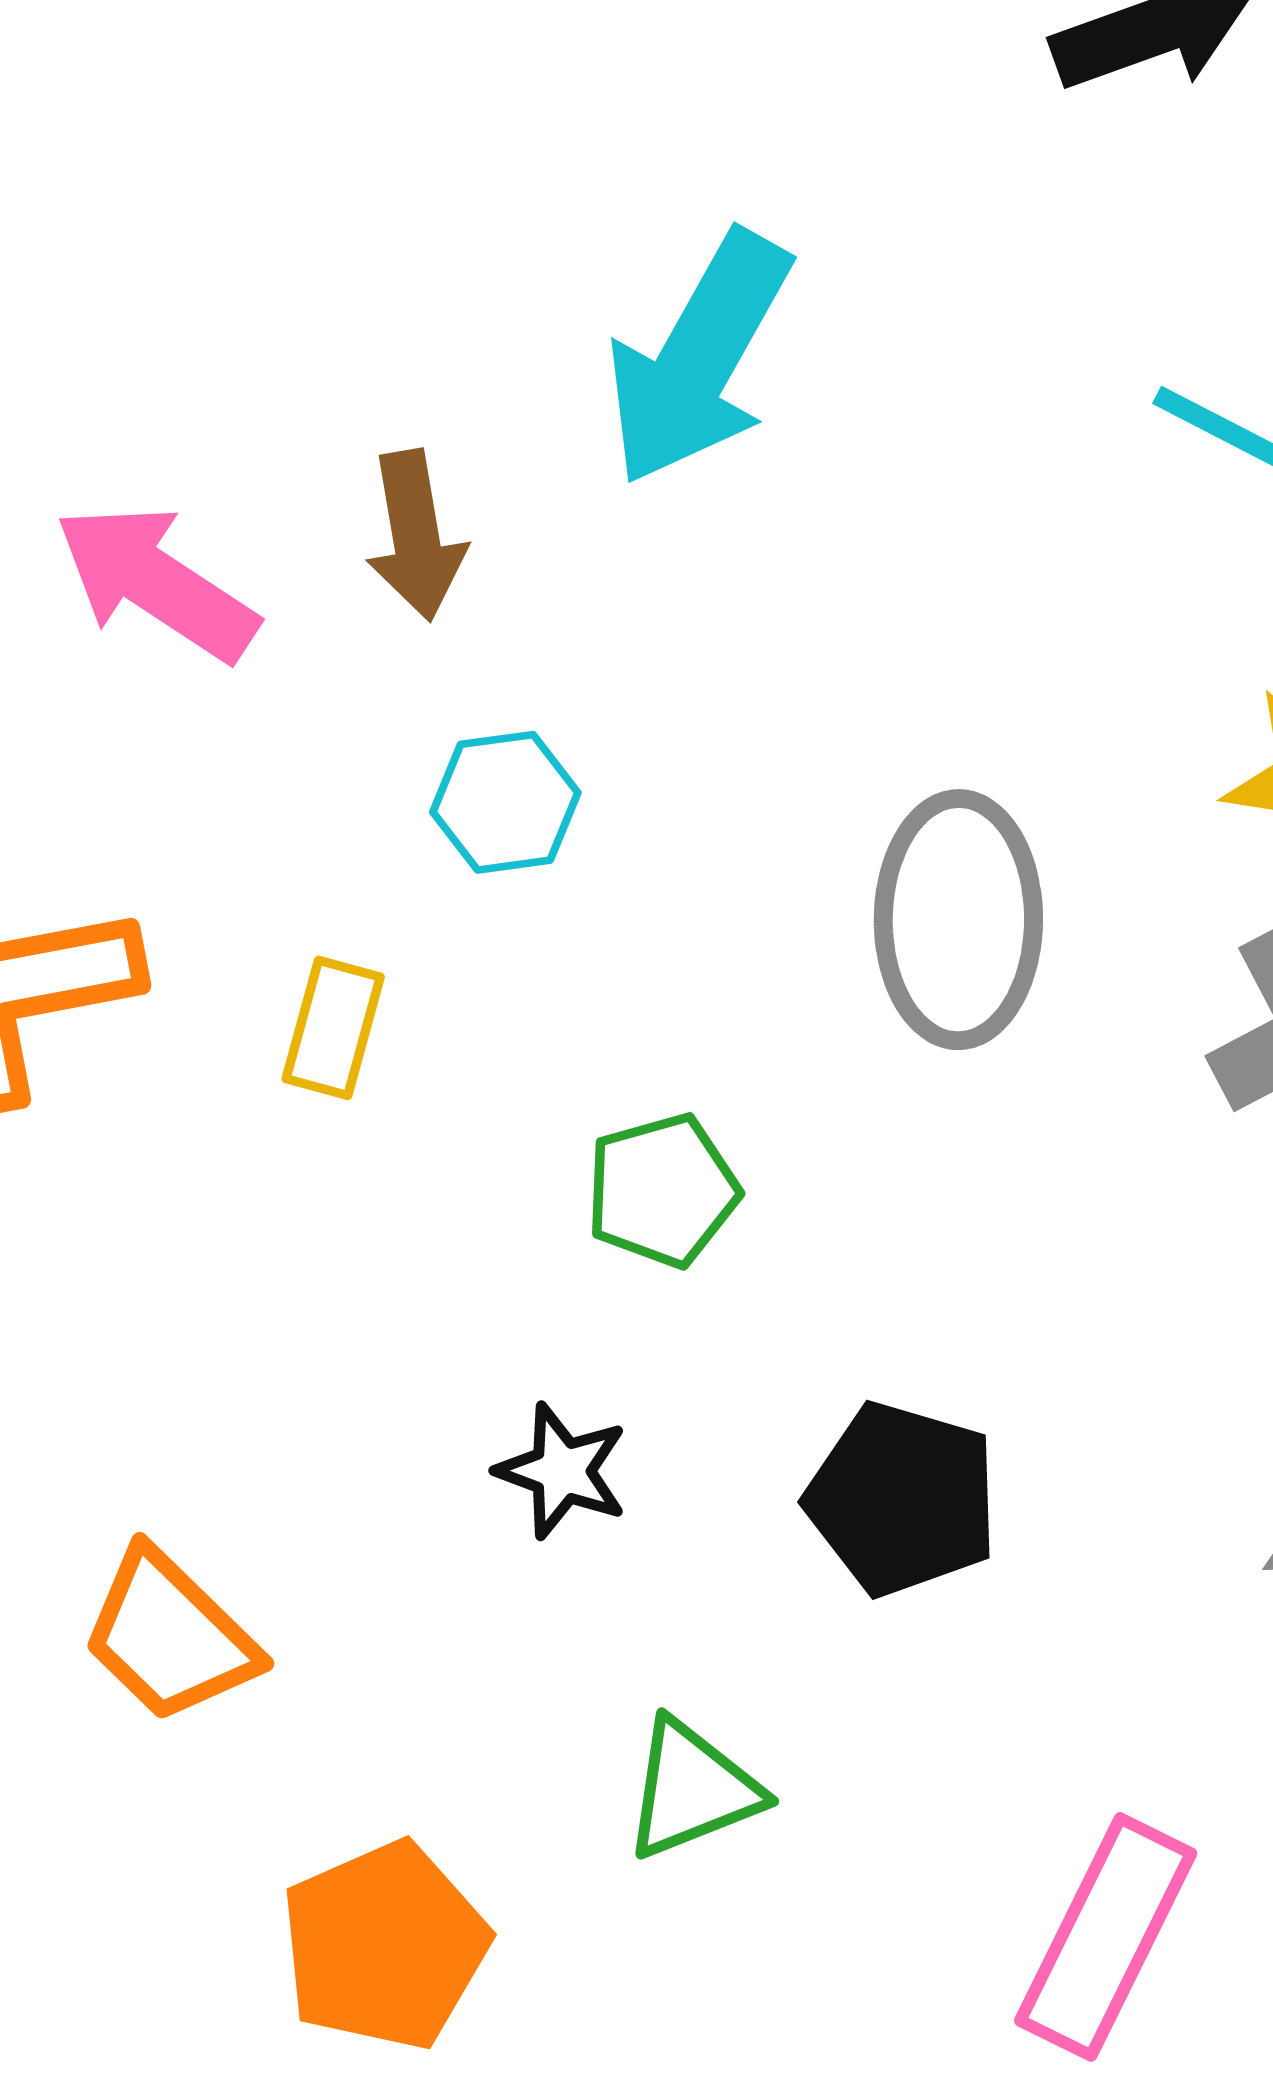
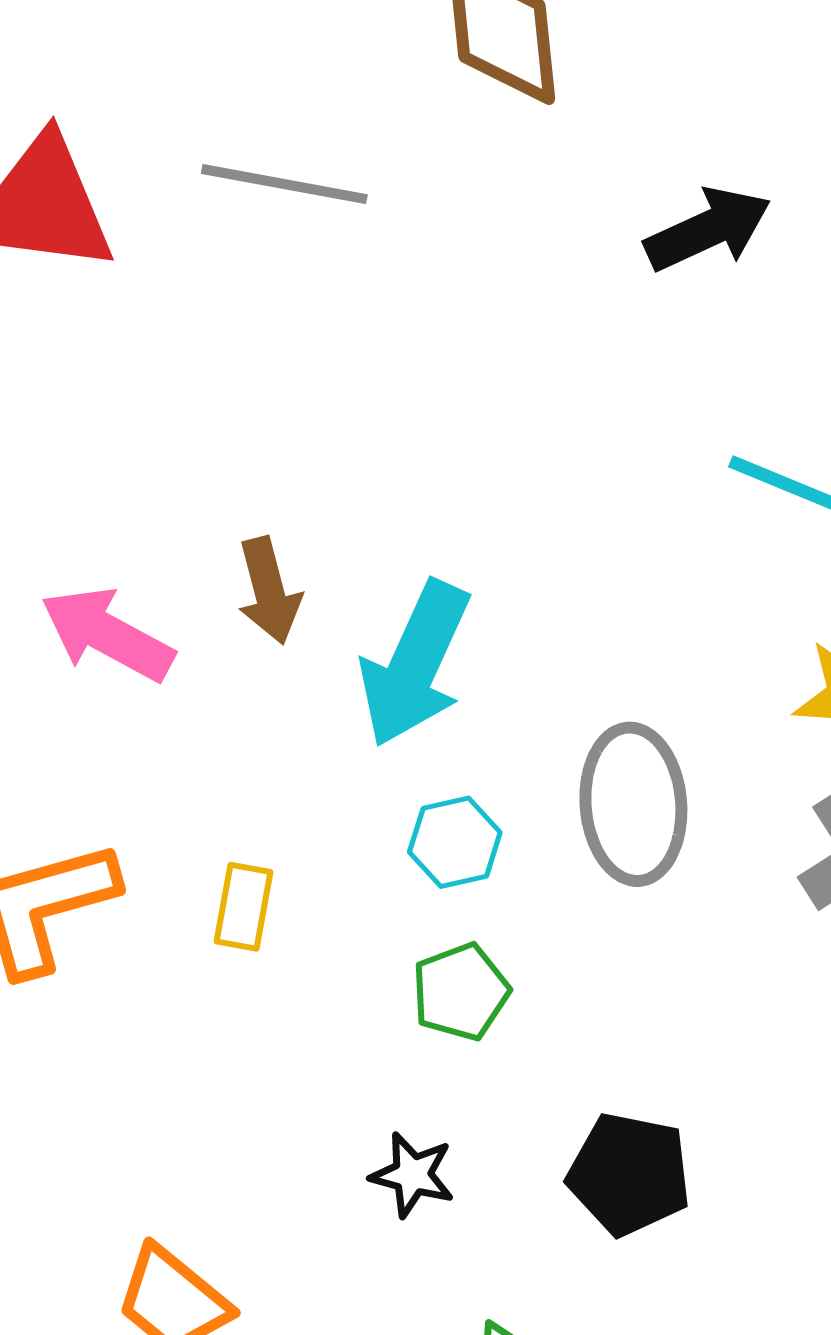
cyan arrow: (699, 358) -> (415, 664), moved
cyan hexagon: (505, 802) -> (455, 842), moved

